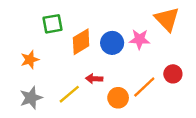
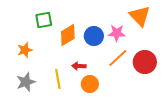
red circle: (173, 74) -> (145, 62), size x1.5
orange line: (144, 87) -> (118, 58), moved
yellow line: (69, 94) -> (58, 79), turned -60
orange circle: (118, 98) -> (90, 84), moved

